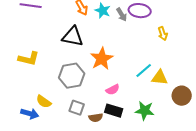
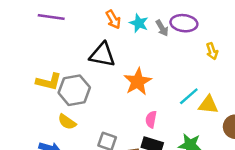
gray hexagon: (72, 76) -> (74, 90), moved
pink semicircle: (113, 90) -> (151, 119), turned 128
yellow semicircle: (44, 102) -> (67, 122), moved

